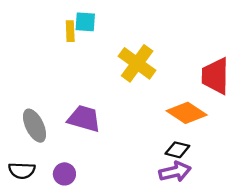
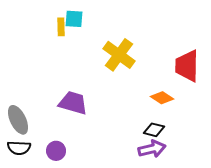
orange diamond: (187, 113) -> (162, 98), size x0.7
gray ellipse: (35, 126) -> (18, 120), moved

